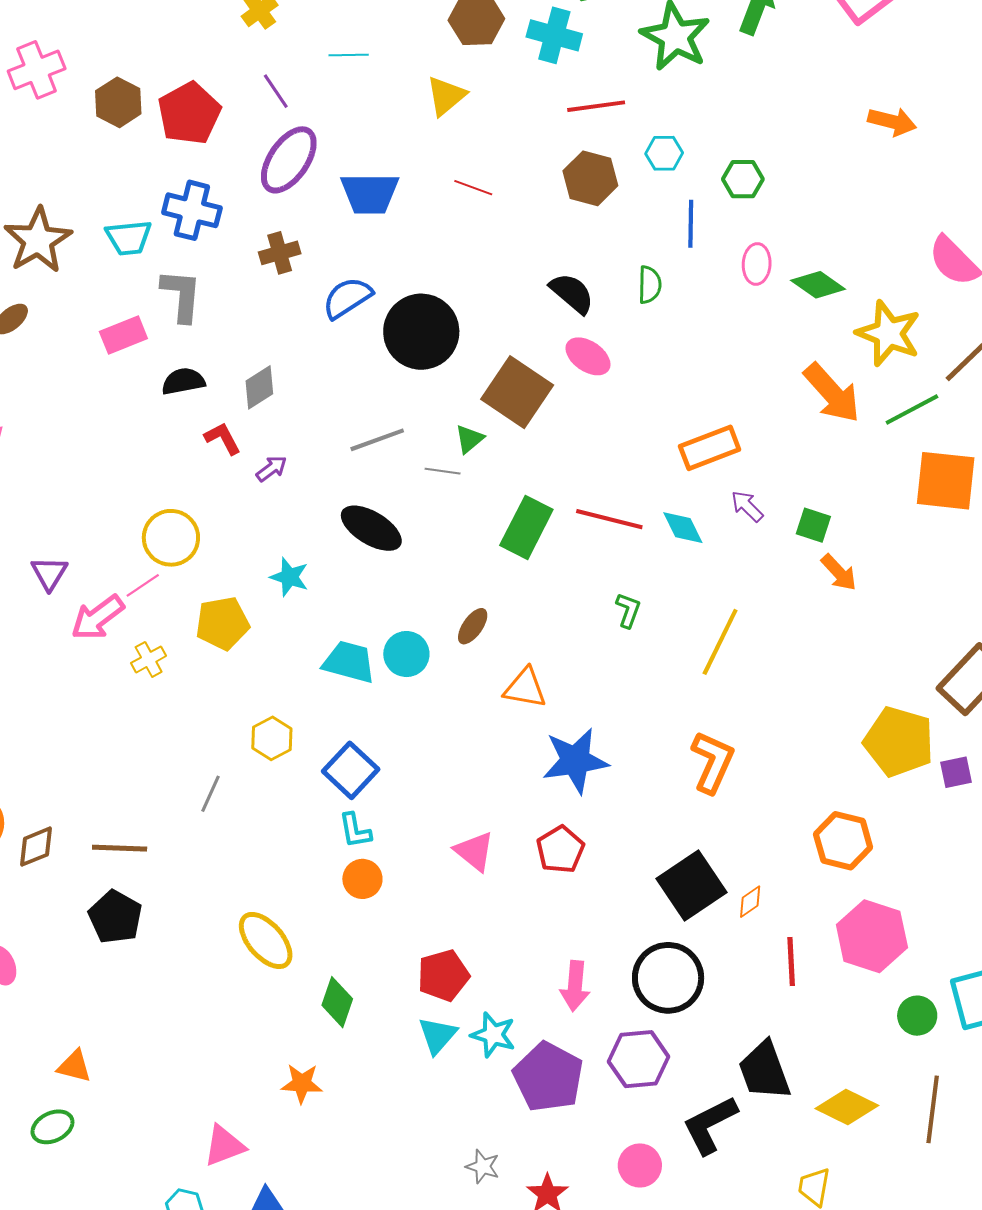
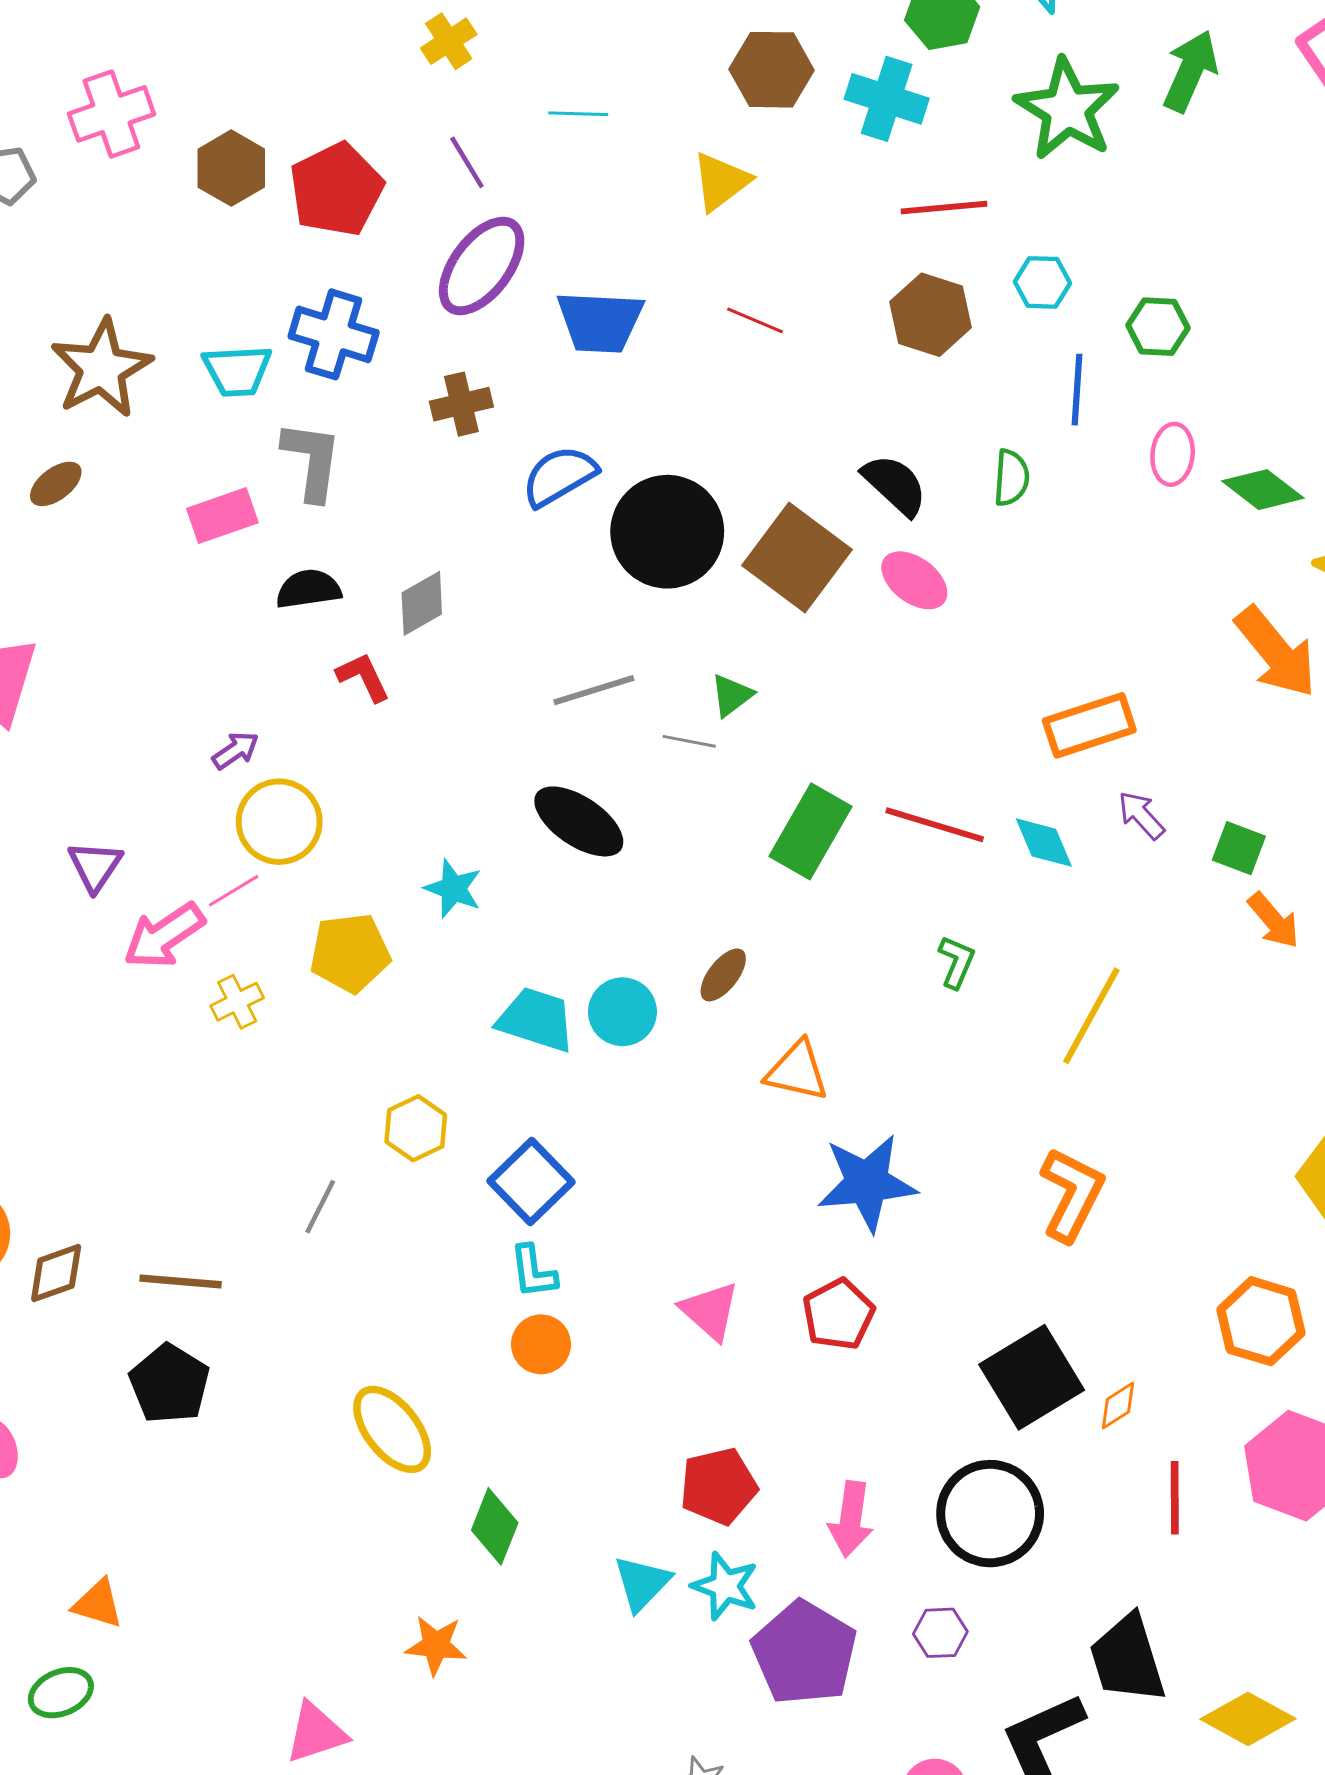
brown square: (517, 392) -> (797, 557), moved
purple arrow: (272, 468) -> (236, 750), moved
red pentagon: (443, 975) -> (719, 1486), moved
purple hexagon: (639, 1059) -> (940, 1633), size x0.6

